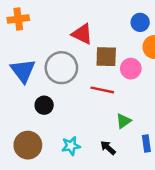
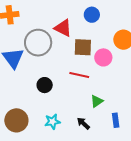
blue circle: (140, 22) -> (92, 15), moved
gray circle: (61, 68) -> (38, 43), moved
black circle: (44, 105) -> (45, 85), moved

